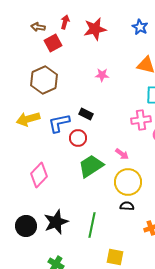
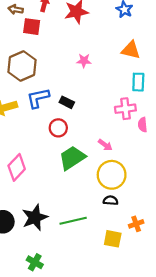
red square: (53, 43) -> (32, 27), turned 36
blue L-shape: (59, 123) -> (38, 98), moved
green line: (92, 225) -> (73, 221), turned 65
yellow square: (115, 257) -> (113, 239), moved

